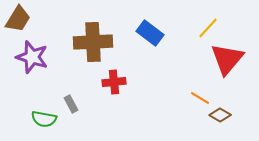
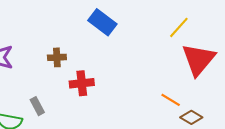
blue rectangle: (150, 33) -> (102, 22), moved
brown cross: (93, 42) -> (57, 57), moved, size x0.5

